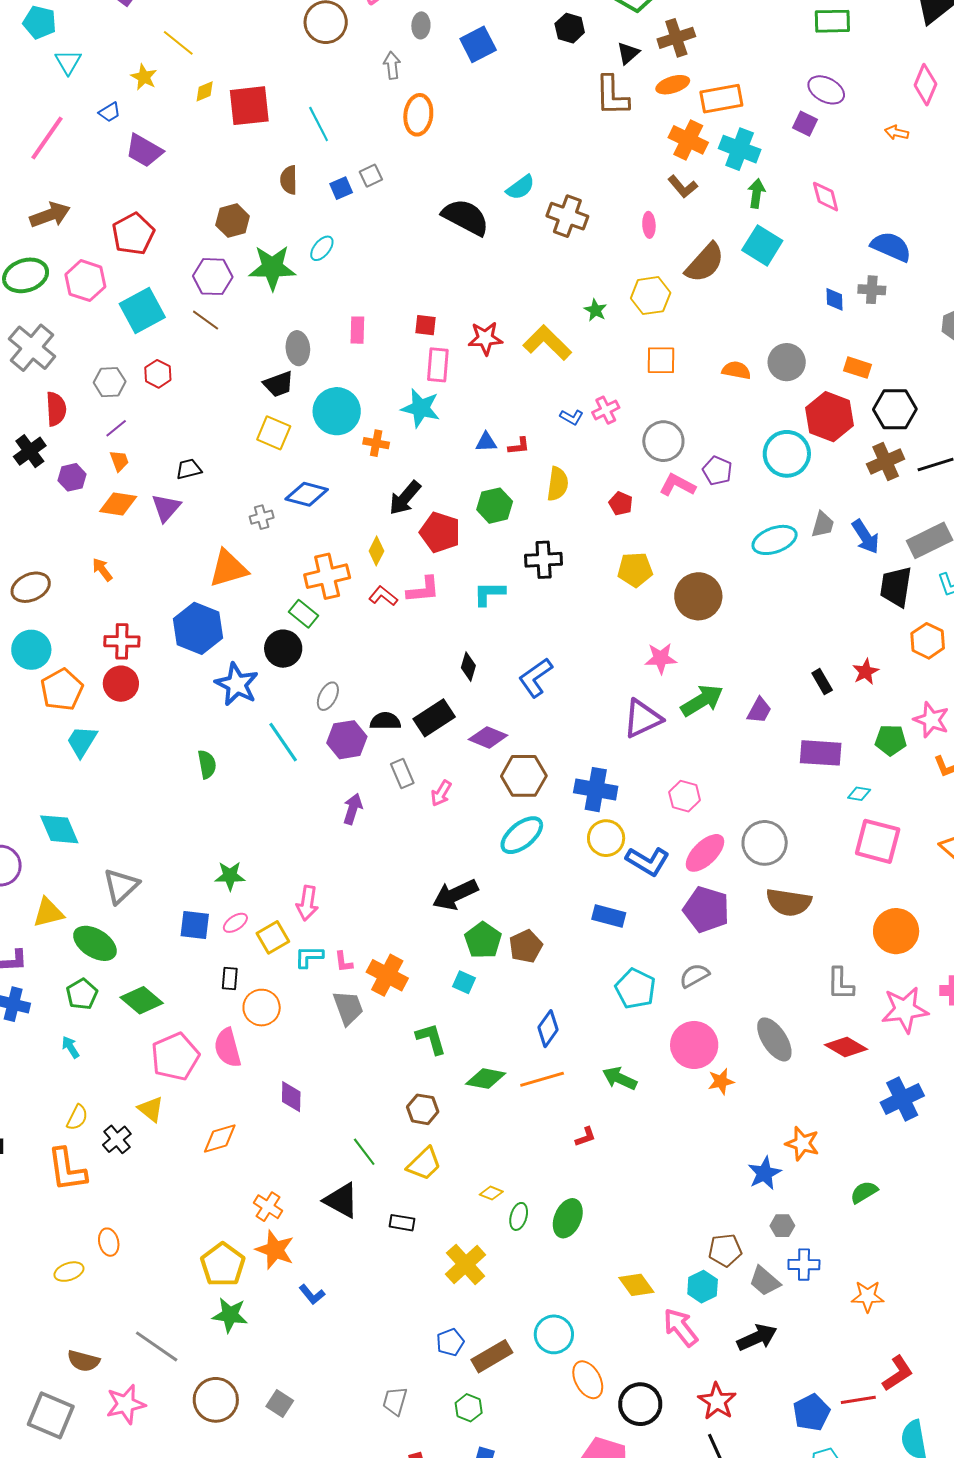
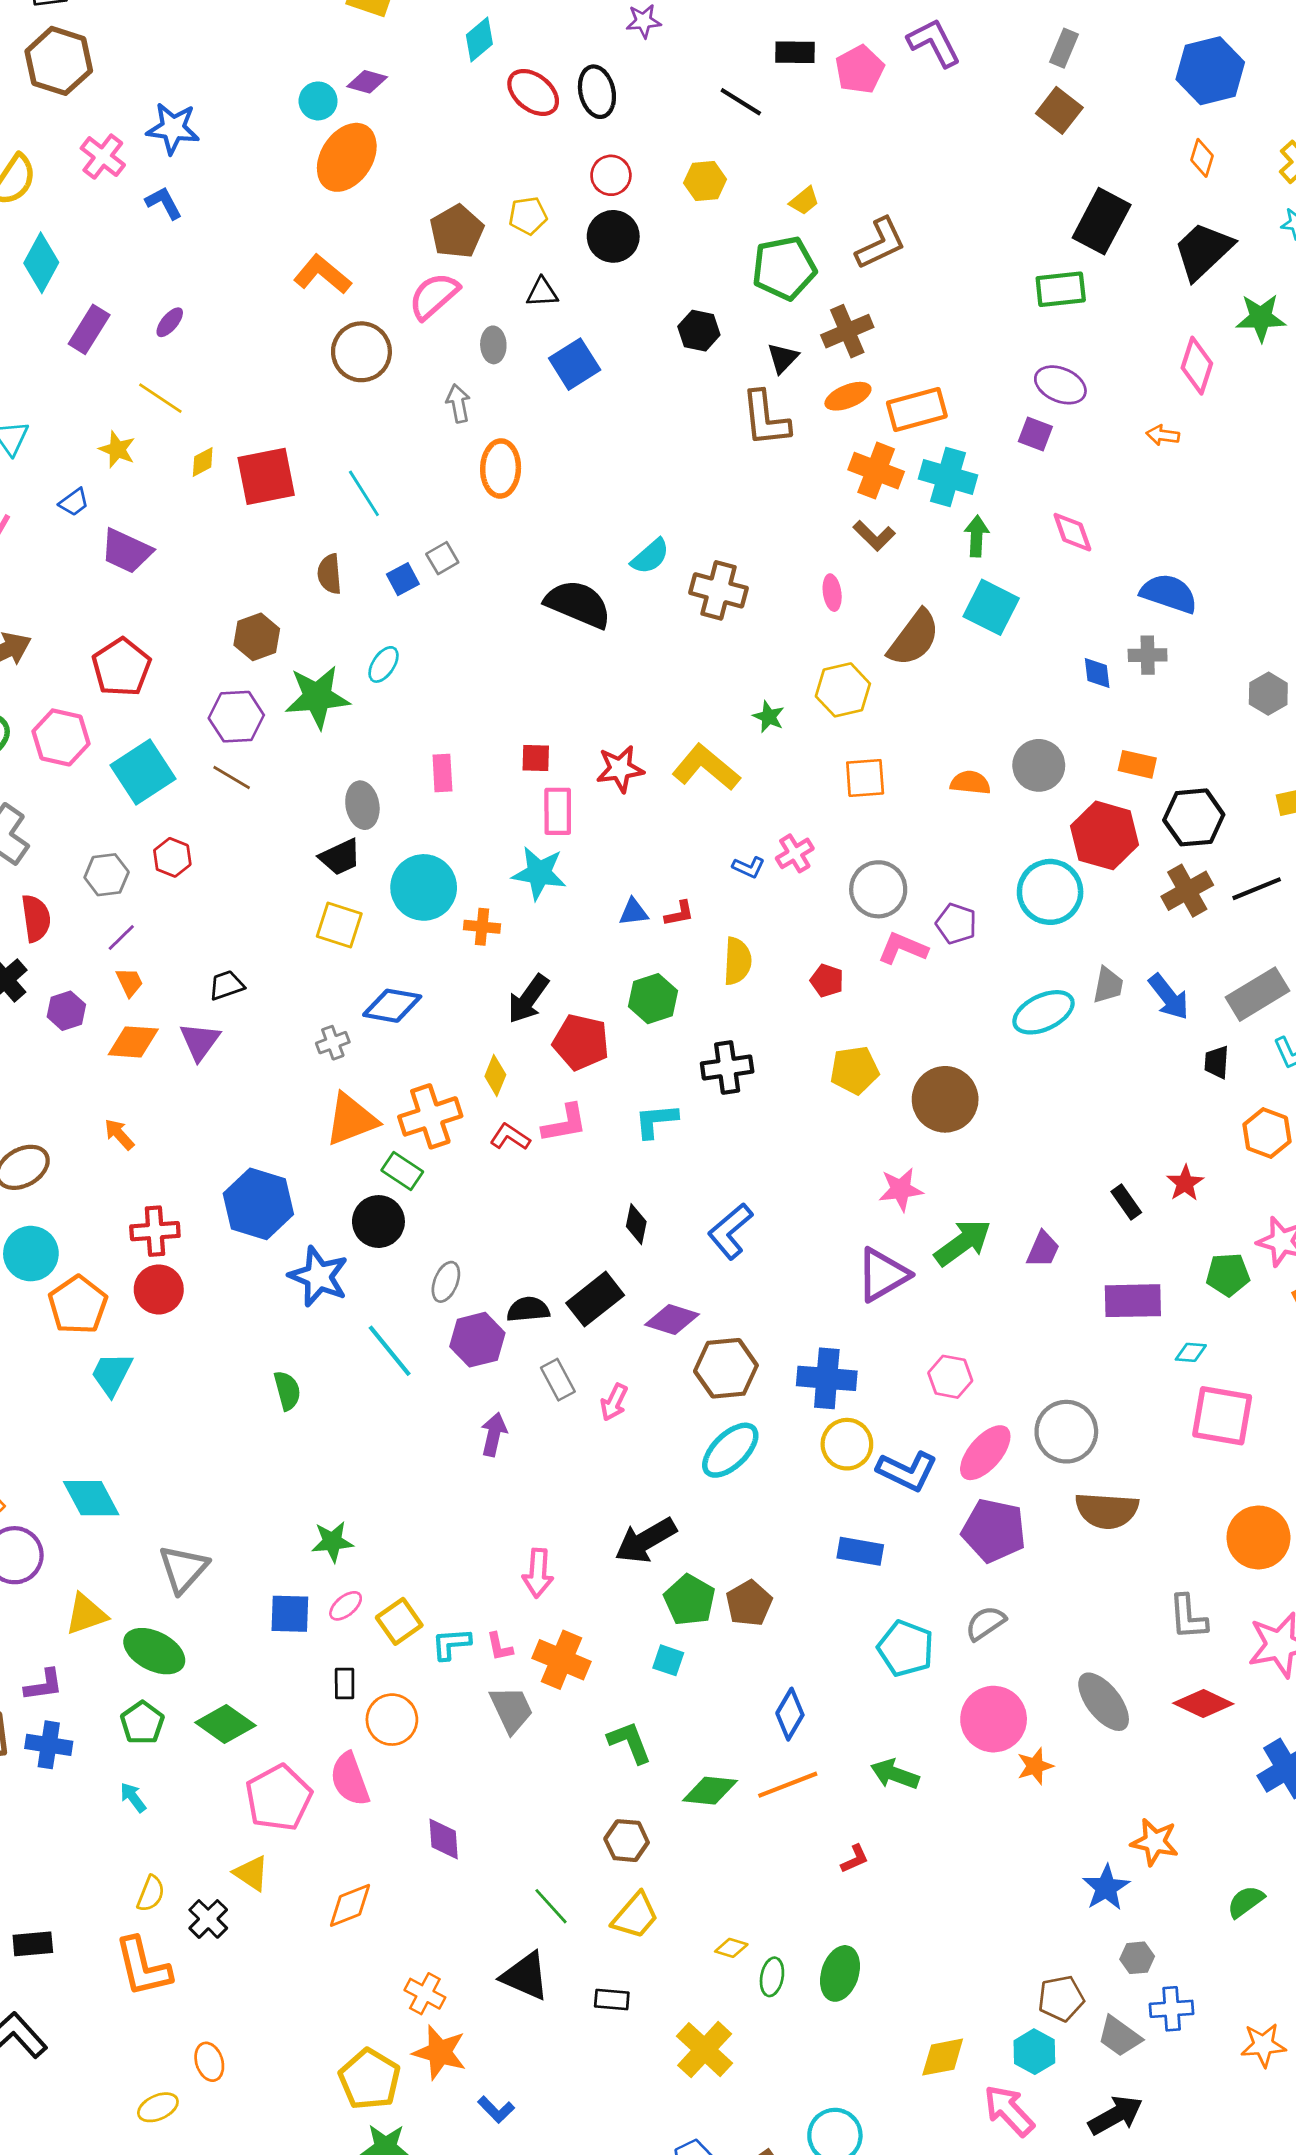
orange triangle: (228, 568) -> (351, 1119), moved
black trapezoid: (896, 587) -> (1217, 1062), size x0.6
pink arrow: (307, 903) -> (538, 1573), moved
yellow diamond: (636, 1285) -> (943, 2057), turned -60

